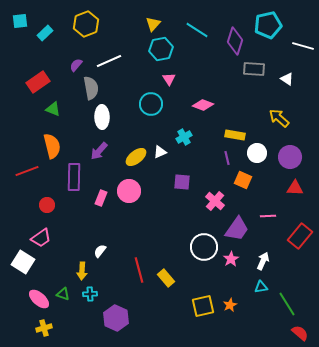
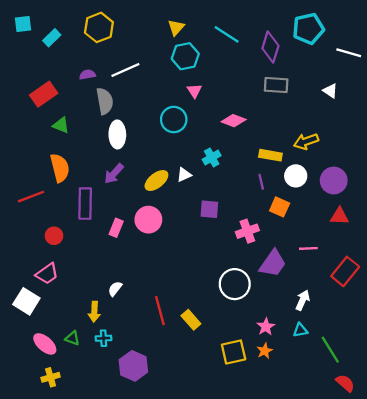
purple semicircle: (76, 65) -> (87, 75), turned 40
gray rectangle: (254, 69) -> (276, 85), moved
yellow arrow: (279, 118) -> (306, 141), moved, turned -60
pink cross: (215, 201) -> (247, 231), turned 30
pink star: (231, 259) -> (266, 327), moved

